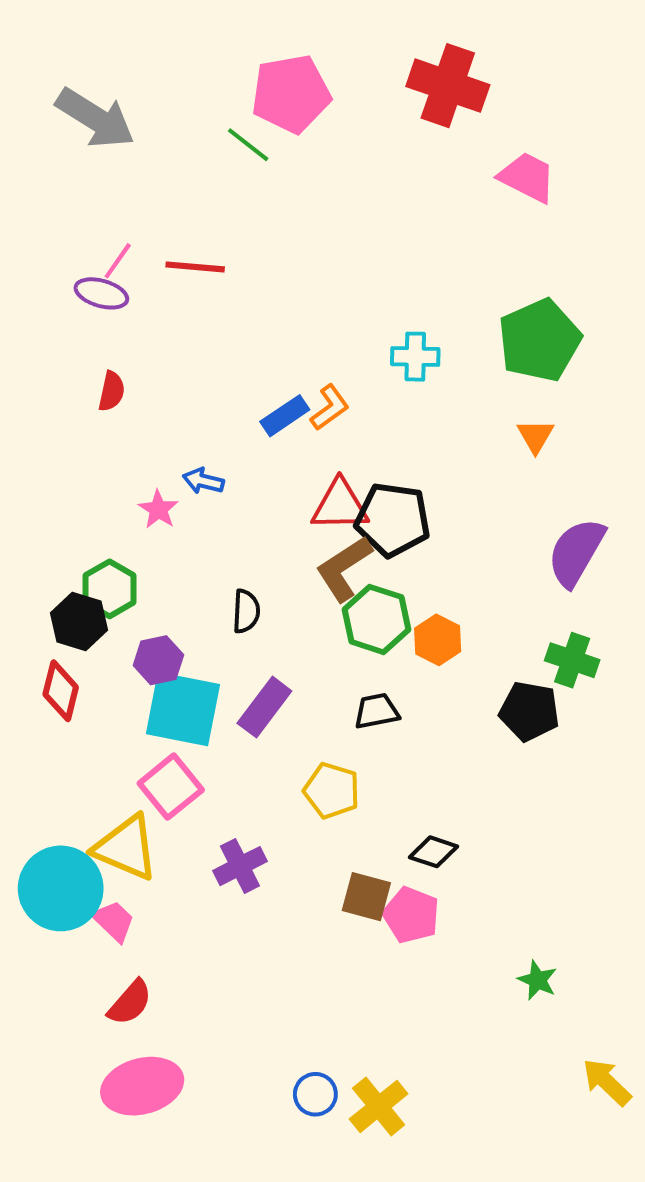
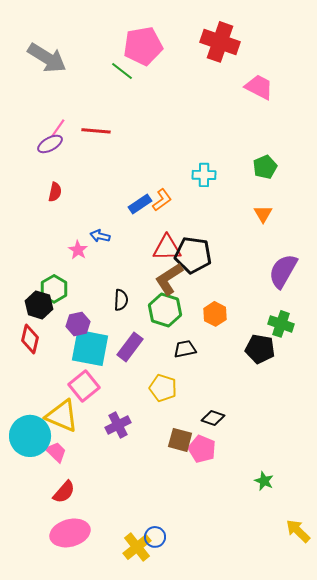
purple ellipse: (101, 293) -> (50, 144), turned -45
green pentagon: (540, 340) -> (265, 167), size x0.6
green hexagon: (376, 619) -> (165, 310), moved
yellow cross: (379, 1106) -> (137, 547), moved

